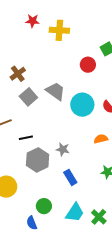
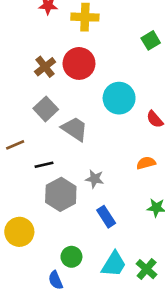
red circle: (88, 65) -> (79, 63), moved, size x1.5
brown cross: (18, 74) -> (45, 67), moved
gray trapezoid: (56, 91) -> (75, 129), moved
cyan circle: (82, 105) -> (119, 98), moved

